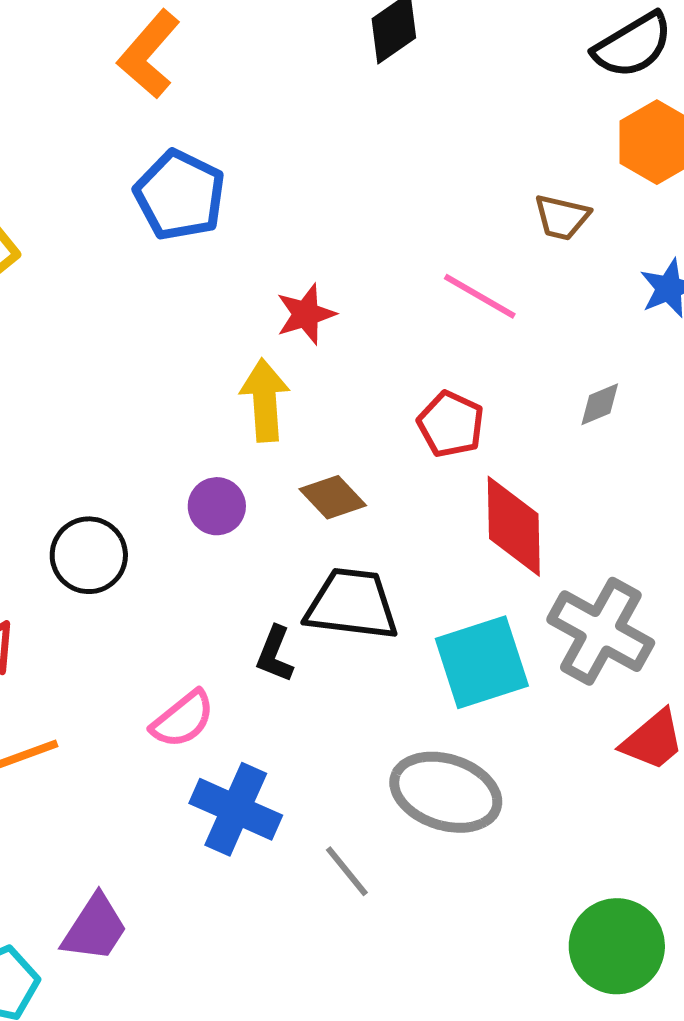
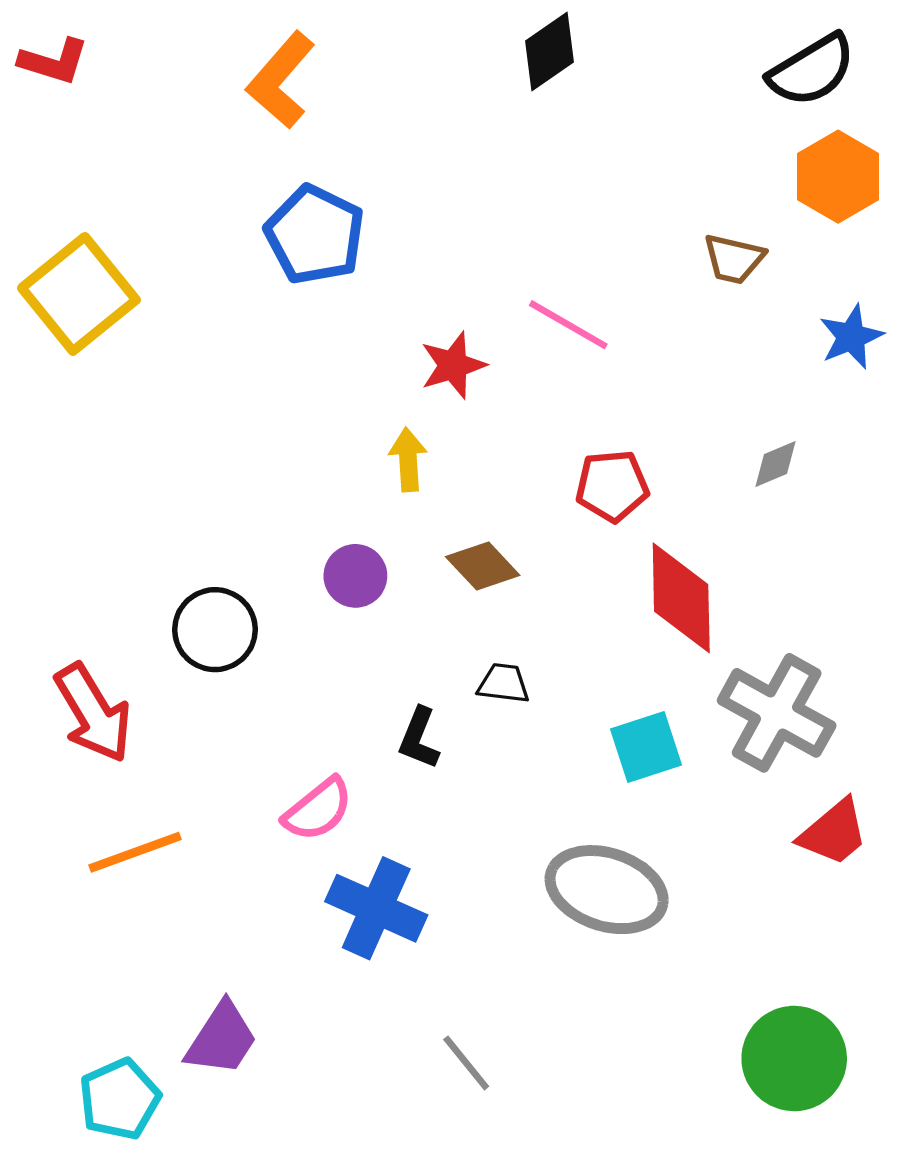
pink line: (480, 296) -> (568, 325), moved
yellow arrow: (265, 400) -> (408, 460), size x0.7
red pentagon: (451, 424) -> (612, 486), turned -30
black trapezoid: (352, 604) -> (503, 683), size x0.5
cyan square: (482, 662) -> (646, 747), size x0.7
gray line: (347, 871) -> (466, 1063), moved

